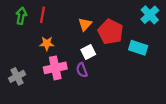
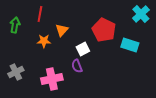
green arrow: (21, 16) -> (15, 25), moved
orange triangle: (85, 24) -> (62, 30), moved
pink cross: (55, 68) -> (52, 79), moved

